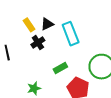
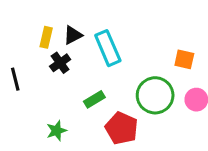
yellow rectangle: (29, 25) -> (46, 37), turned 48

